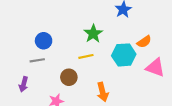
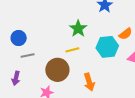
blue circle: (44, 41) -> (19, 38), moved
brown circle: (69, 77) -> (57, 70), size x1.5

